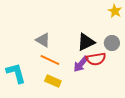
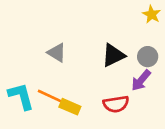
red semicircle: (96, 59) -> (116, 104), moved
orange line: (50, 60) -> (50, 96), moved
purple arrow: (81, 64) -> (141, 80), moved

